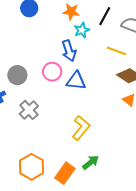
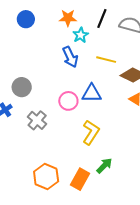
yellow line: (116, 51) -> (106, 60), moved
pink circle: (52, 72) -> (68, 101), moved
blue triangle: (76, 81) -> (92, 93), moved

